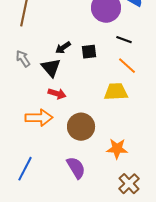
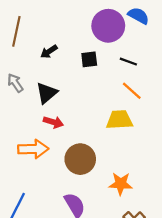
black arrow: (63, 48) -> (49, 52), moved
black square: (89, 52) -> (89, 59), moved
black triangle: (51, 68) -> (47, 93), turned 30

